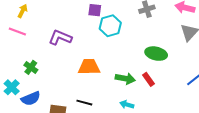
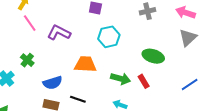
cyan hexagon: (110, 26) -> (109, 37), moved
pink line: (17, 32) -> (30, 23), moved, turned 30
blue semicircle: (31, 99) -> (53, 83), moved

